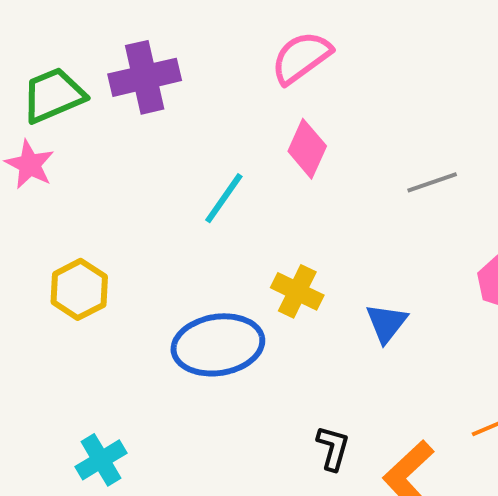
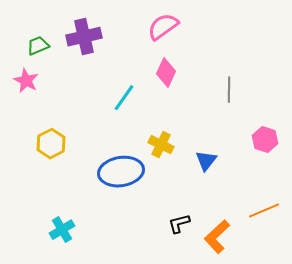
green trapezoid: (53, 95) -> (38, 46), size x0.7
gray line: (432, 182) -> (229, 90), turned -70
black L-shape: (333, 448) -> (179, 224), turned -120

